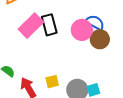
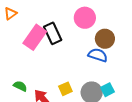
blue semicircle: (95, 22) -> (98, 55), moved
pink circle: (82, 30) -> (85, 18), moved

